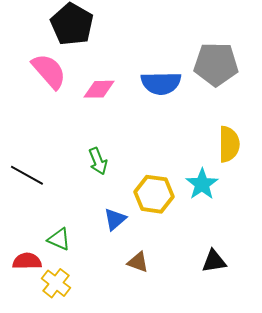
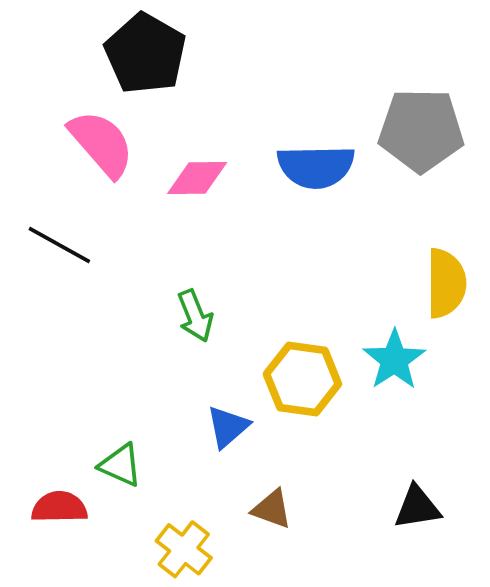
black line: (27, 175) -> (59, 245), moved
yellow cross: (56, 283) -> (184, 549), moved

